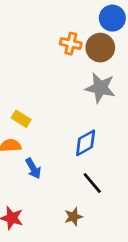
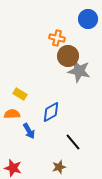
brown circle: (100, 48) -> (68, 56), moved
blue diamond: (86, 143) -> (51, 112), moved

